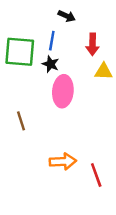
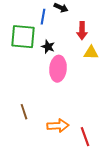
blue line: (52, 41) -> (43, 17), moved
brown line: (21, 121) -> (24, 112), moved

